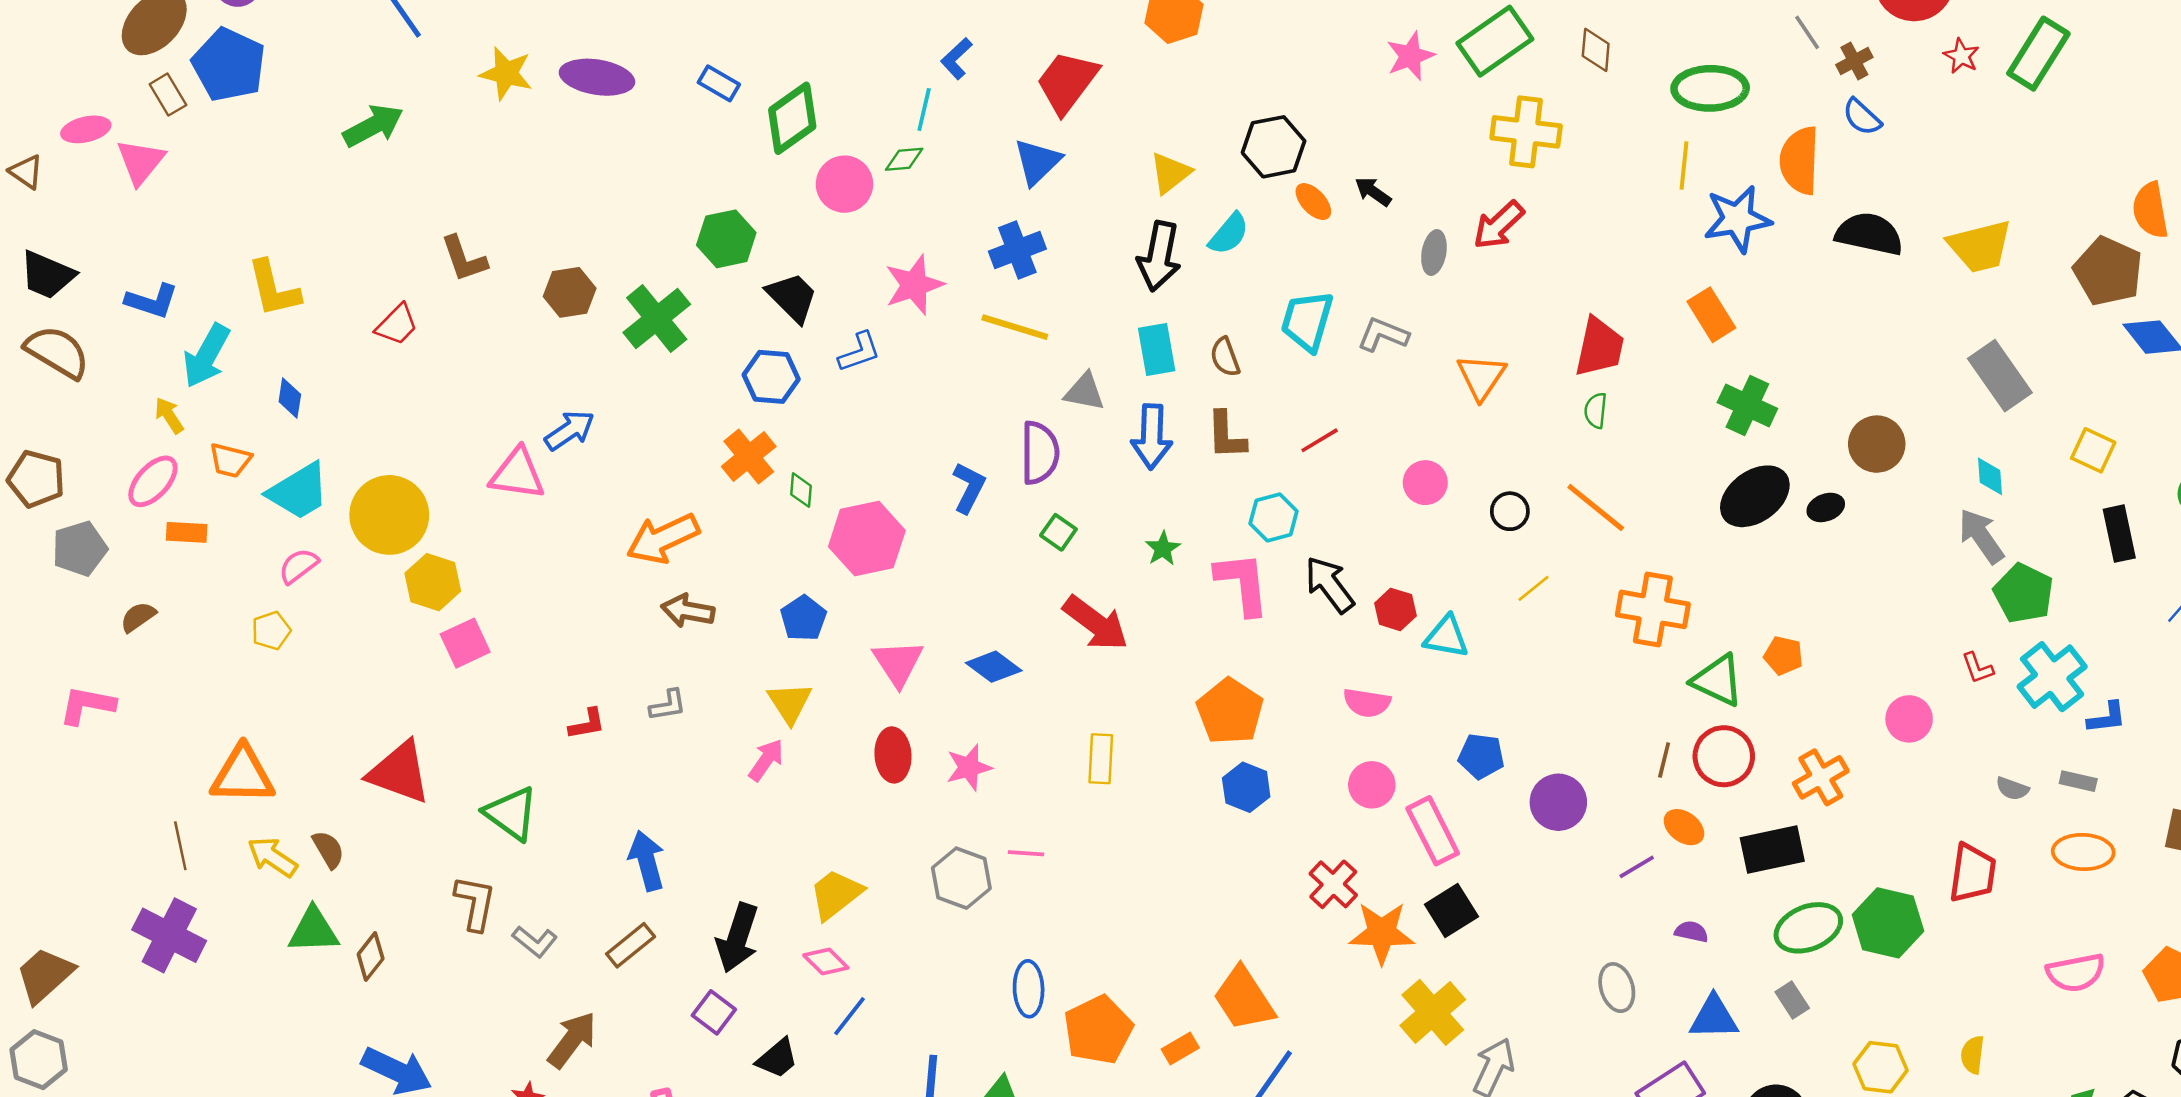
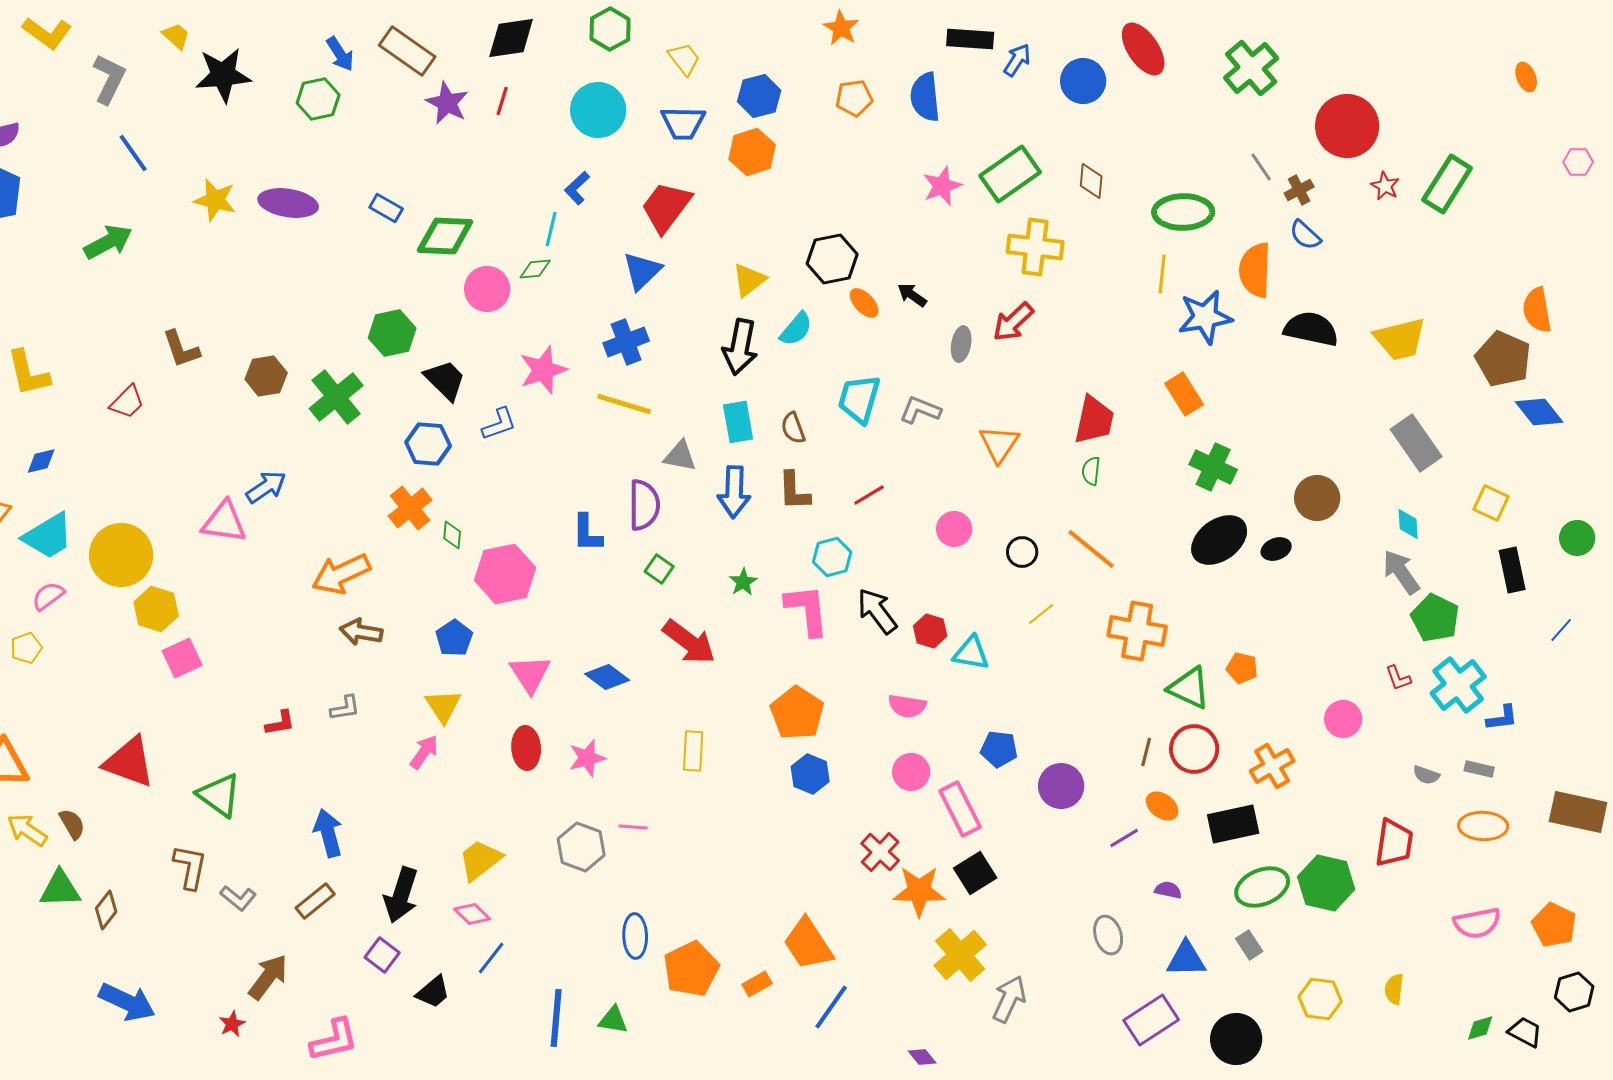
green diamond: (792, 118) -> (445, 236), turned 38
blue diamond: (290, 398) -> (41, 461), turned 68
blue L-shape: (969, 488) -> (587, 533), turned 153

